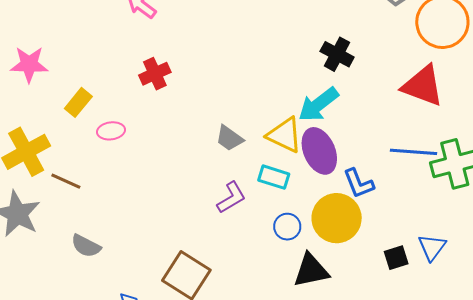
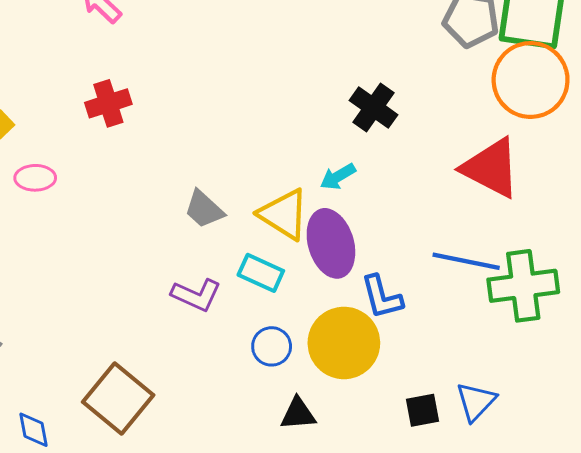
cyan arrow: (318, 105) -> (338, 177), size x0.6
purple L-shape: (231, 198) -> (196, 295), turned 48
black triangle: (311, 271) -> (298, 414), size x0.7

